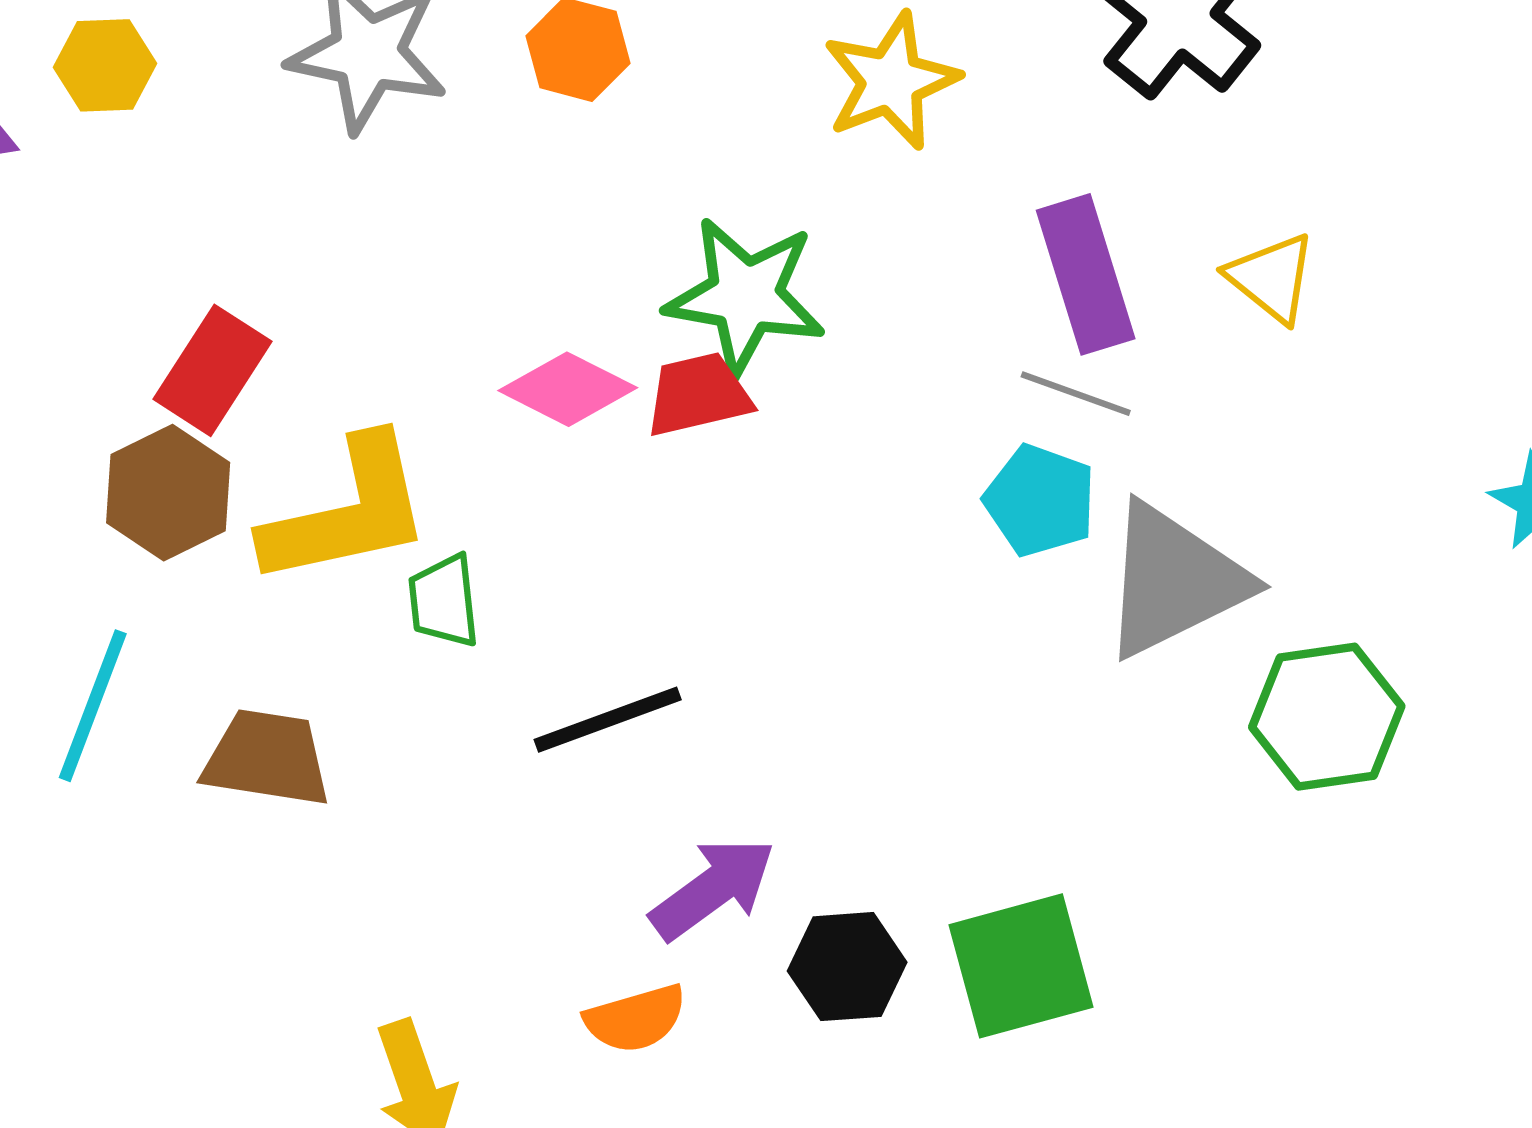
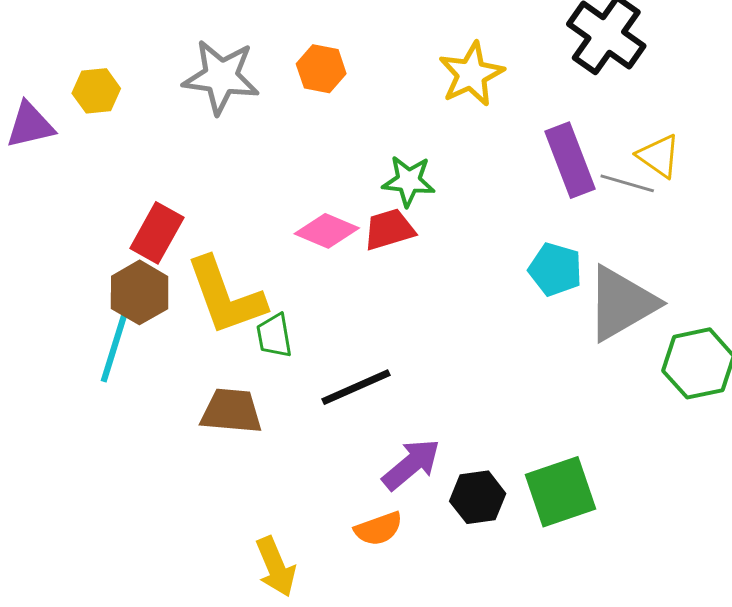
green star: (745, 296) -> (409, 181), size x0.7
gray line: (1076, 394) -> (627, 183), moved
yellow L-shape: (347, 512) -> (226, 296), turned 86
cyan line: (93, 706) -> (115, 346), moved
brown trapezoid: (267, 758) -> (231, 411), moved

